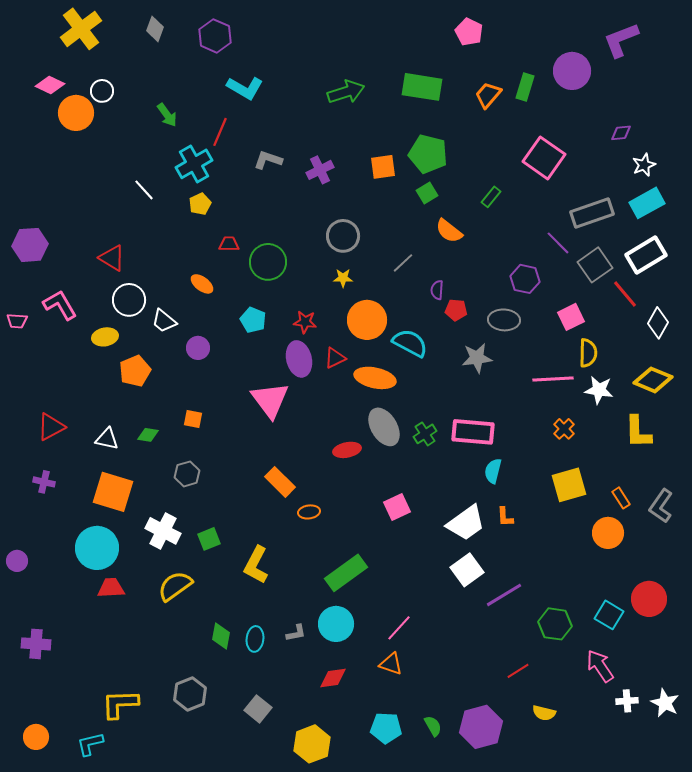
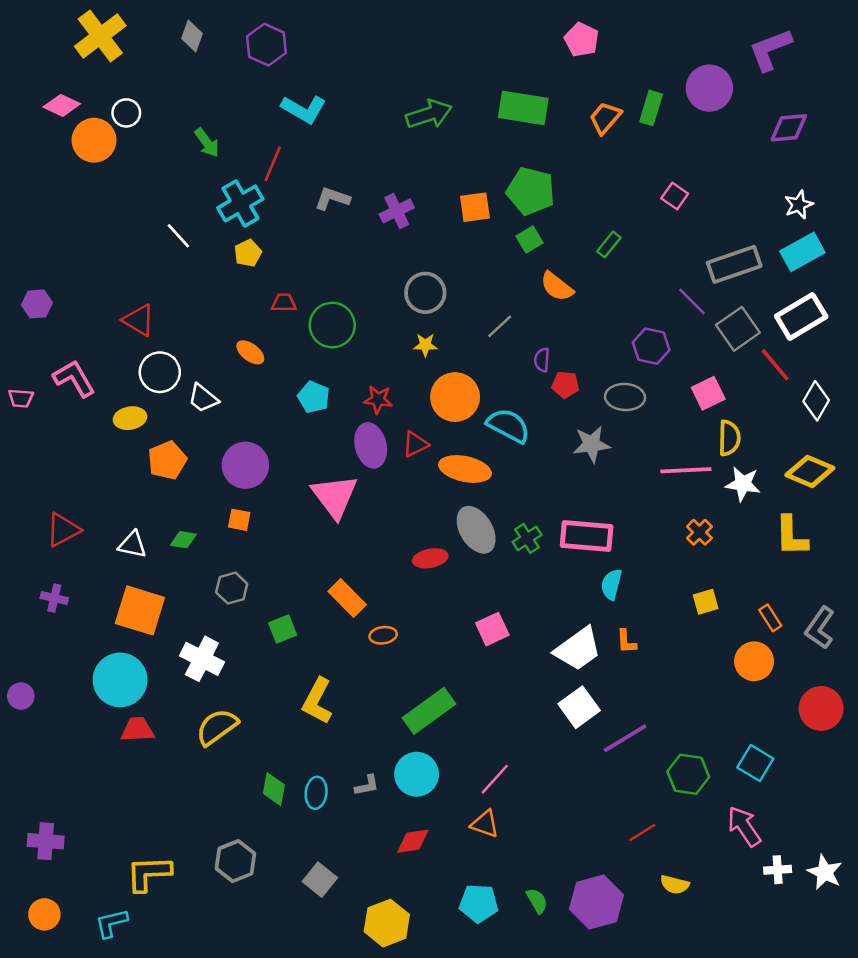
purple diamond: (621, 133) -> (789, 128), moved, size x1.5
pink square: (544, 158) -> (675, 196), size x0.5
purple hexagon: (30, 245) -> (37, 304), size x0.7
purple circle: (198, 348) -> (245, 465), moved, size x1.6
yellow square: (569, 485) -> (706, 602), size x0.6
green square: (209, 539) -> (283, 629), moved
red circle: (649, 599) -> (821, 708), moved
purple cross: (36, 644) -> (46, 841), moved

